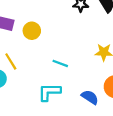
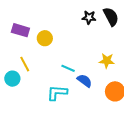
blue semicircle: (90, 97) -> (85, 81), moved

